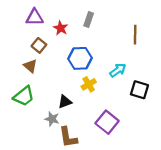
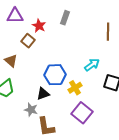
brown square: (39, 45) -> (28, 41), moved
blue hexagon: (80, 58) -> (55, 75), moved
yellow cross: (89, 84) -> (75, 88), moved

